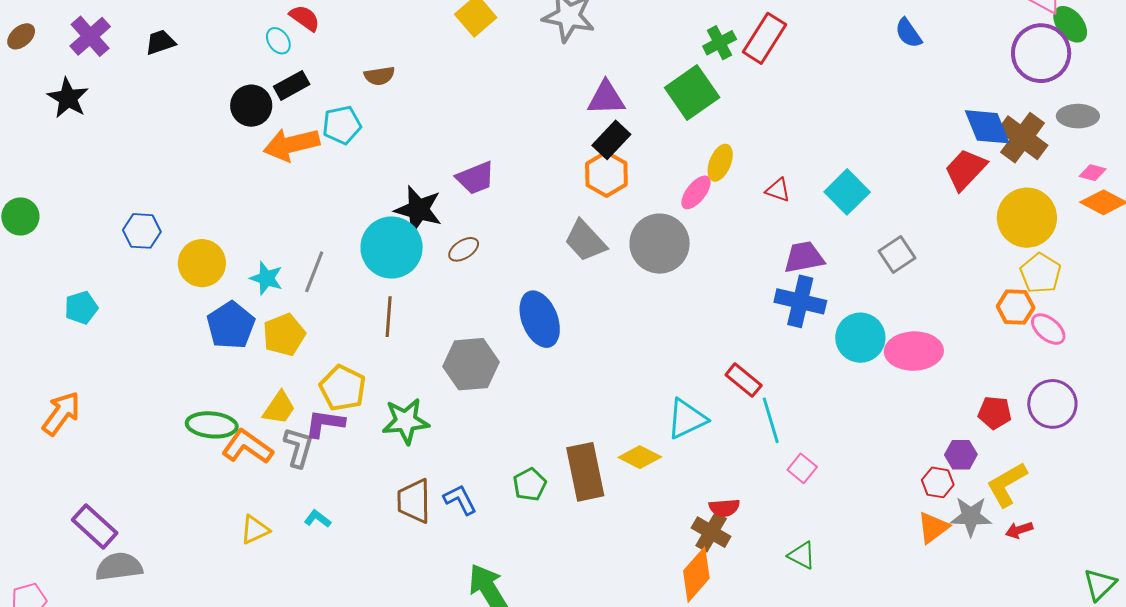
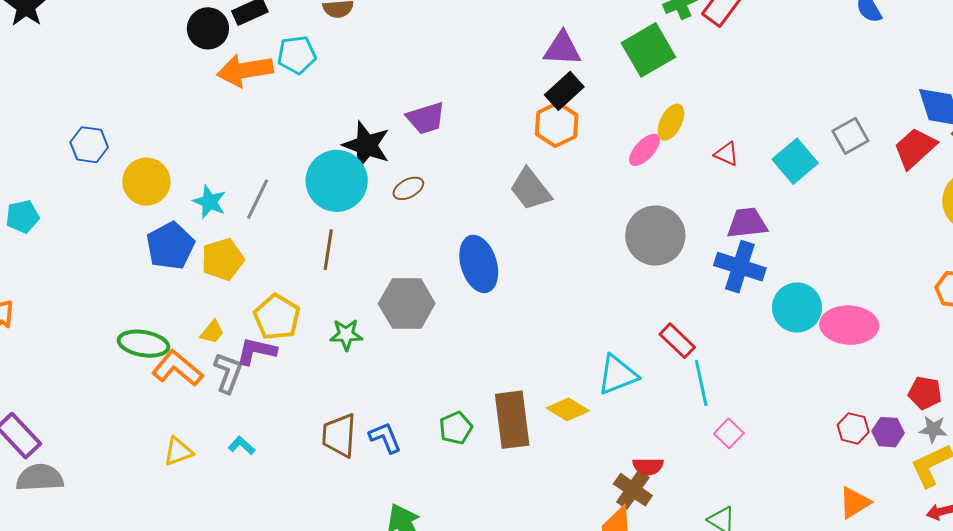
gray circle: (660, 244) -> (655, 236), moved
gray square: (897, 255) -> (850, 136), moved
yellow trapezoid: (279, 408) -> (212, 332), size x0.7
green star: (406, 421) -> (346, 335), moved, size x0.7
red hexagon: (938, 482) -> (853, 428), moved
gray star: (971, 516) -> (933, 429), moved, size x0.7

